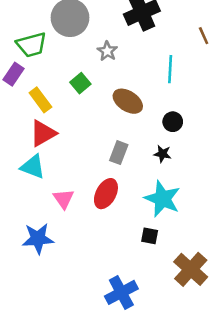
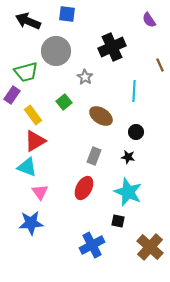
pink triangle: (64, 199) -> (40, 192), moved
blue cross: (121, 292) -> (92, 245), moved

